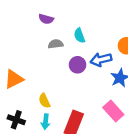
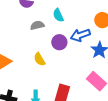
yellow semicircle: (44, 101) -> (39, 59), moved

